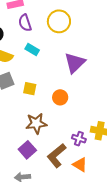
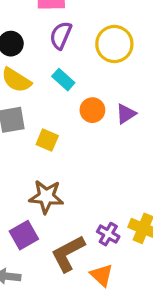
purple semicircle: (25, 23) -> (61, 35), turned 30
purple triangle: (75, 63) -> (126, 114), size x0.6
orange circle: (60, 97) -> (92, 110), moved

